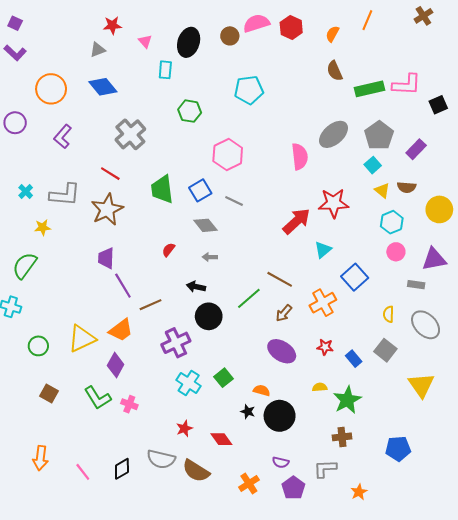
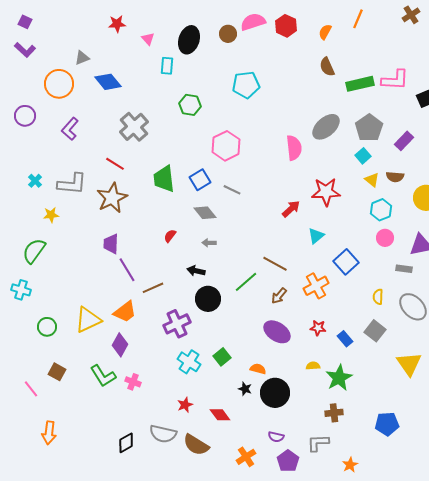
gray triangle: (98, 50) -> (82, 58), moved
red arrow: (297, 221) -> (291, 209), size x0.7
pink line: (83, 472) -> (31, 389), moved

